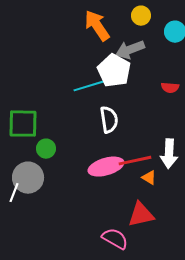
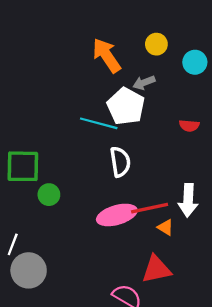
gray arrow: (130, 50) -> (144, 83), size x0.7
cyan line: (90, 86) -> (99, 123), turned 32
gray circle: (28, 178) -> (29, 270), moved

